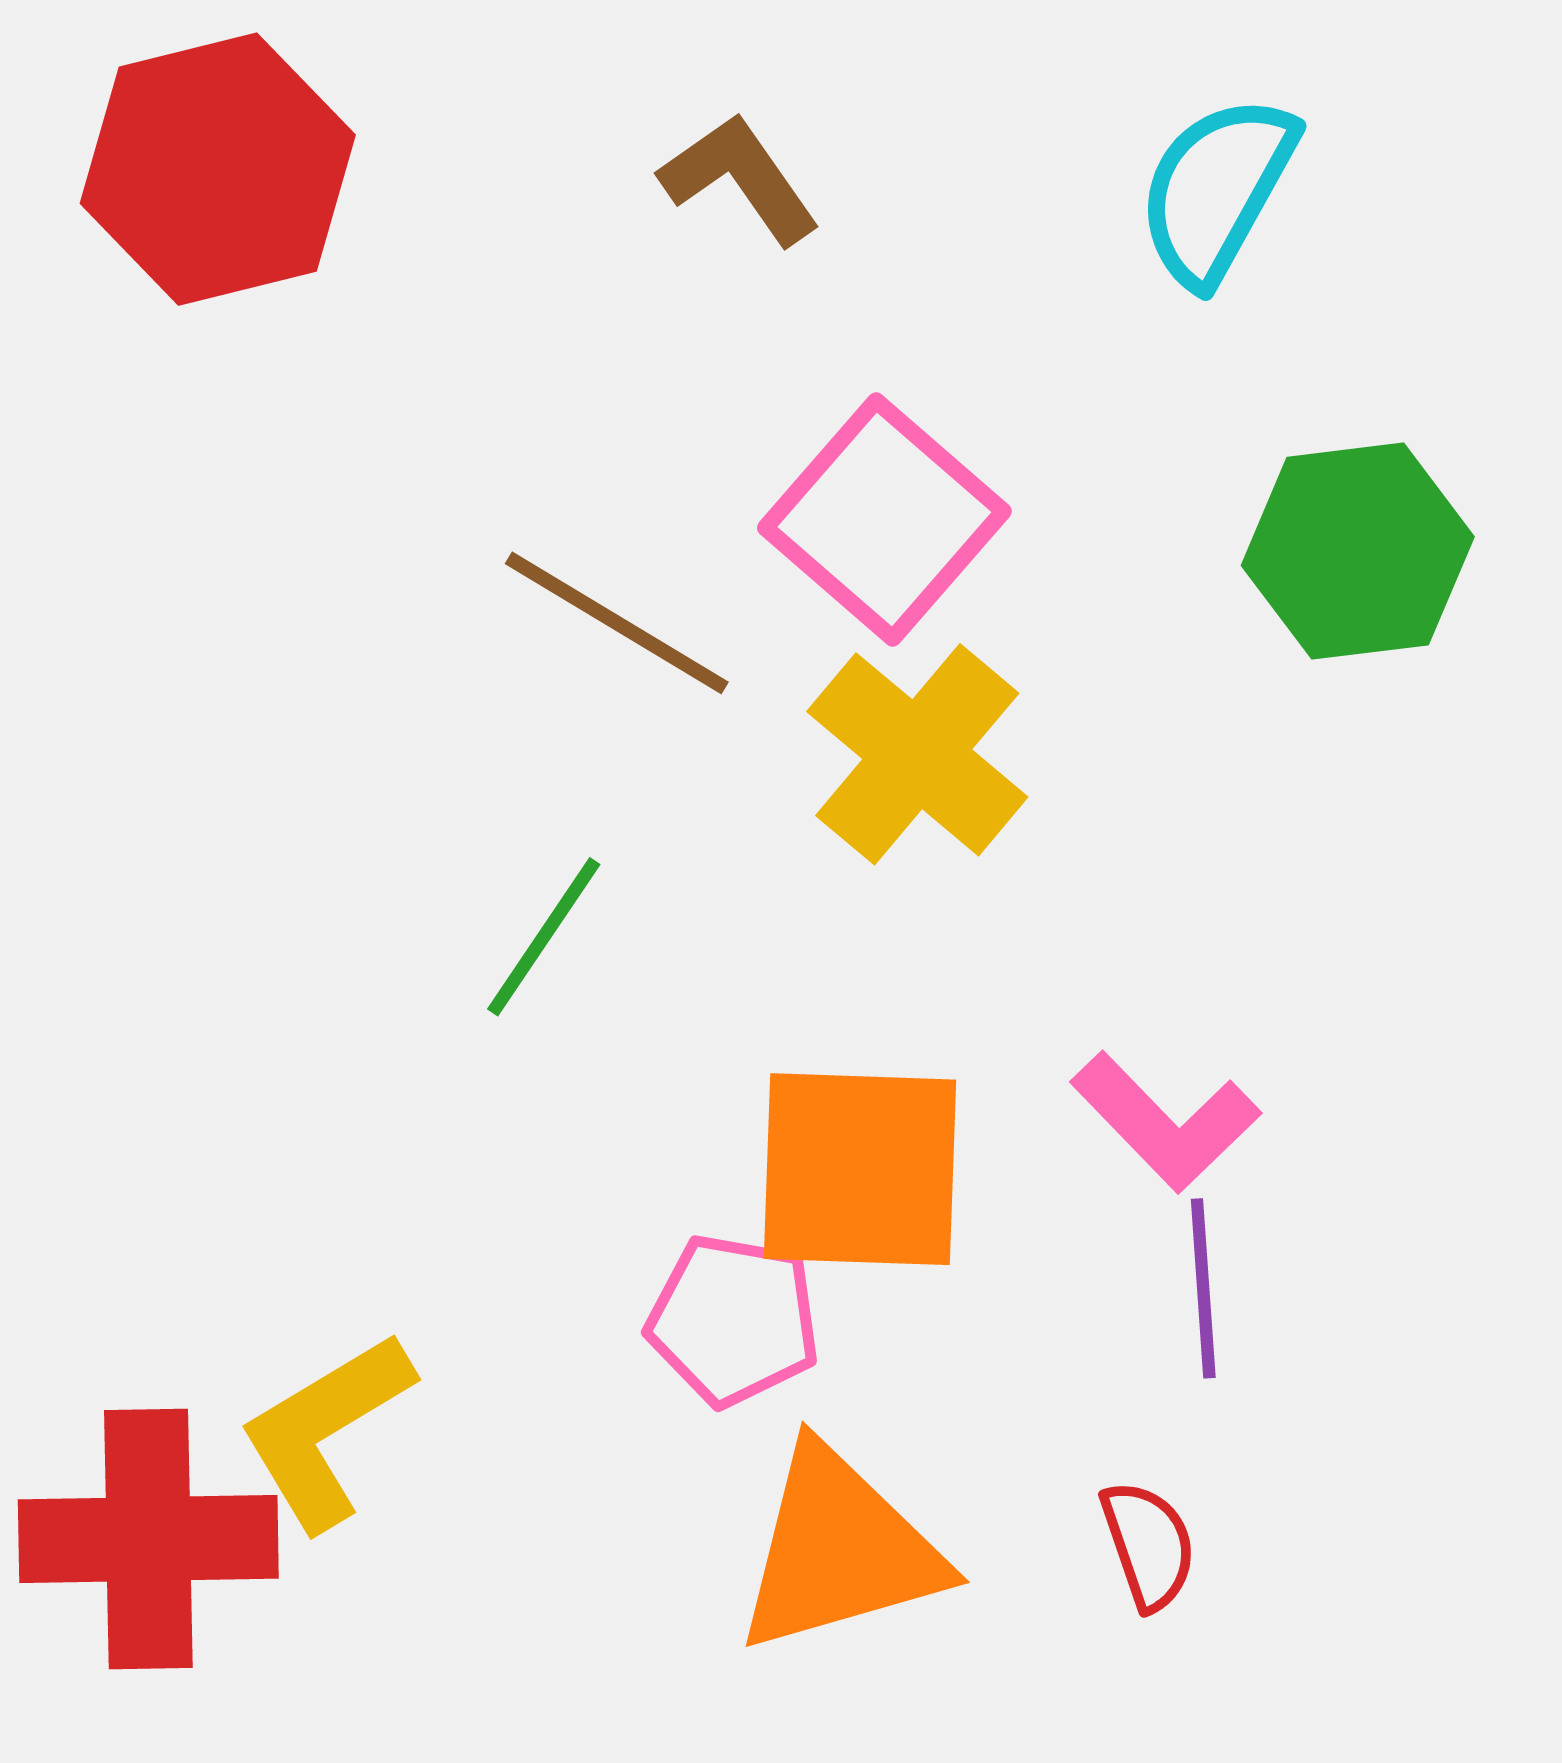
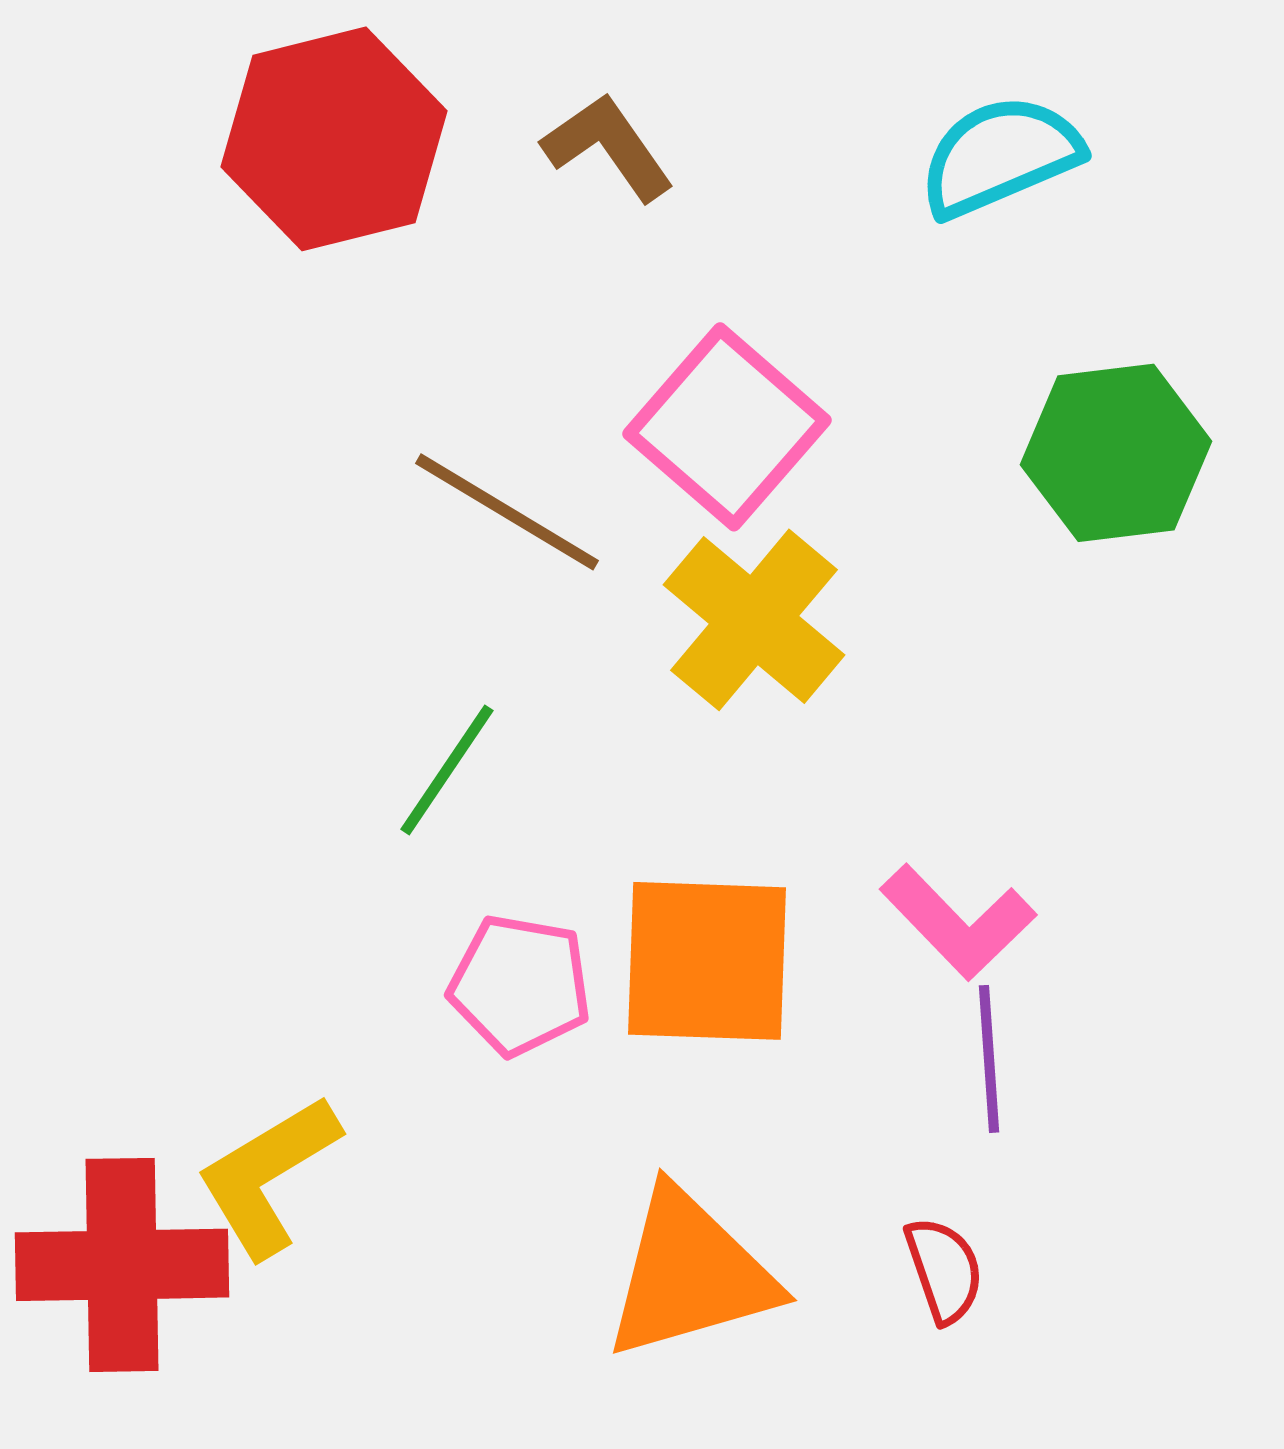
red hexagon: (218, 169) -> (334, 139), moved
cyan semicircle: (1217, 190) -> (1000, 156), turned 38
pink pentagon: (734, 1320) -> (520, 985), moved

